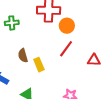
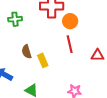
red line: (66, 49) -> (70, 44), turned -48

